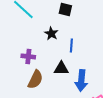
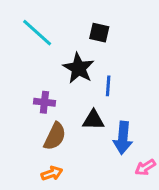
black star: (51, 33) -> (79, 68), size x1.5

